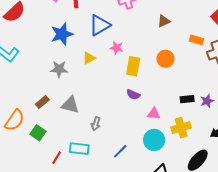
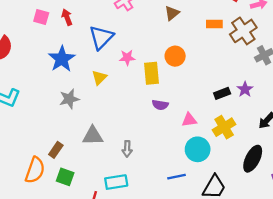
orange circle: (166, 59) -> (175, 56), moved
brown rectangle: (42, 102) -> (56, 150), moved
blue line: (120, 151) -> (176, 177), moved, turned 49

